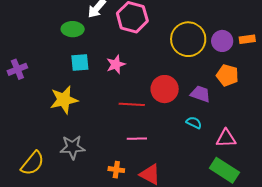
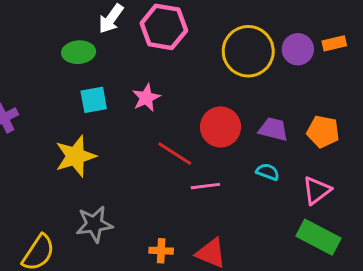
orange pentagon: (227, 75) -> (323, 132), moved
red line: (132, 104) -> (175, 154), turned 35
pink triangle: (226, 138) -> (317, 190), turned -30
pink line: (137, 139) -> (205, 186), moved

